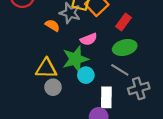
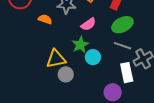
orange semicircle: (52, 25) -> (45, 19), moved
green star: (75, 59) -> (80, 45), size x0.7
white rectangle: (106, 97) -> (127, 73), moved

